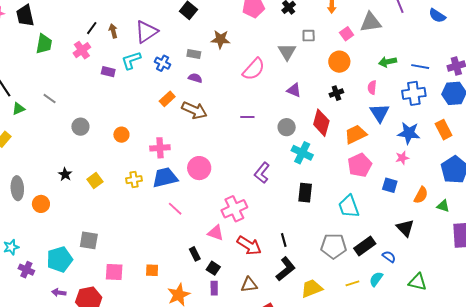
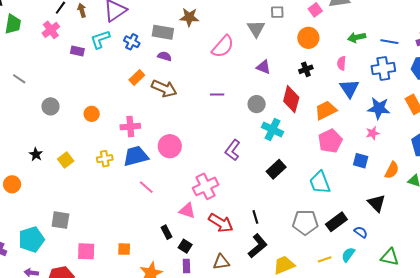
gray rectangle: (194, 54) -> (163, 32), size x1.5
black rectangle: (305, 193) -> (276, 169), turned 42

